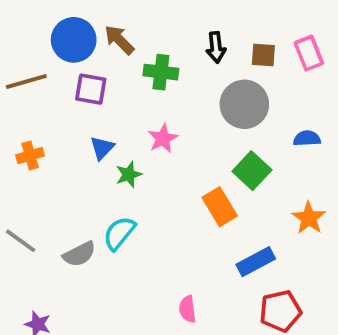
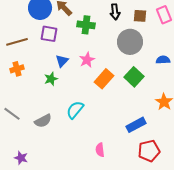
brown line: (26, 82) -> (17, 42), moved
blue triangle: (102, 148) -> (62, 61), moved
green star: (129, 174) -> (51, 79), moved
orange rectangle: (220, 207) -> (104, 79), moved, turned 72
cyan semicircle: (119, 233) -> (75, 110), moved

